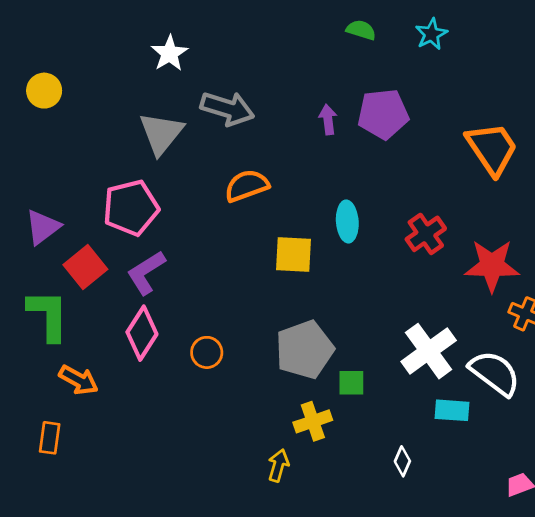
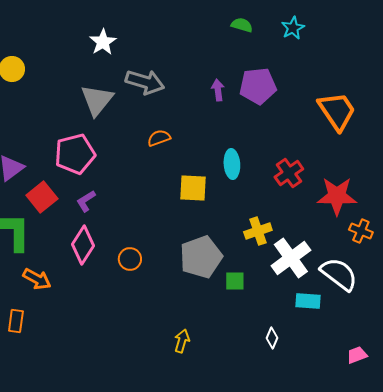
orange semicircle: (247, 186) -> (159, 138), size x0.7
purple L-shape: (146, 272) -> (86, 201), size x0.7
yellow cross: (313, 421) -> (258, 231), moved

